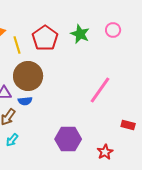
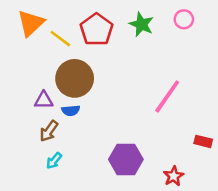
yellow line: (17, 45) -> (60, 39), turned -36

